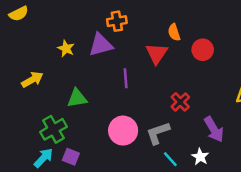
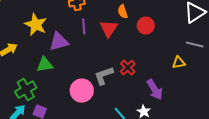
purple triangle: (101, 45) -> (59, 42), moved
yellow star: (66, 48) -> (36, 25), size x1.6
purple line: (126, 78) -> (84, 27), moved
gray L-shape: (158, 133) -> (104, 76), moved

